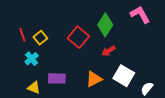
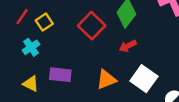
red line: (22, 35) -> (22, 17), turned 48

